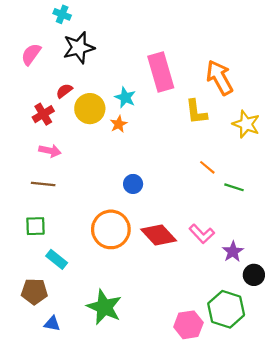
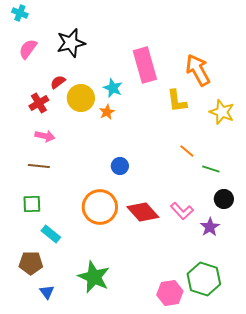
cyan cross: (62, 14) -> (20, 13), moved
black circle: (254, 275) -> (224, 199), moved
blue triangle: (52, 324) -> (47, 292), turned 42

